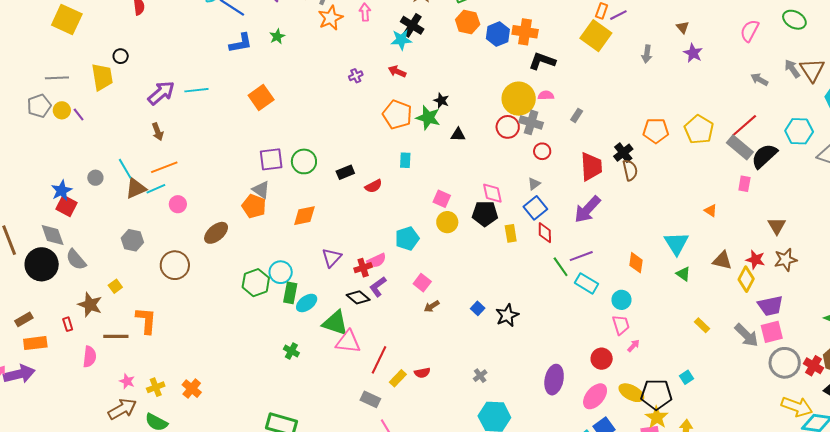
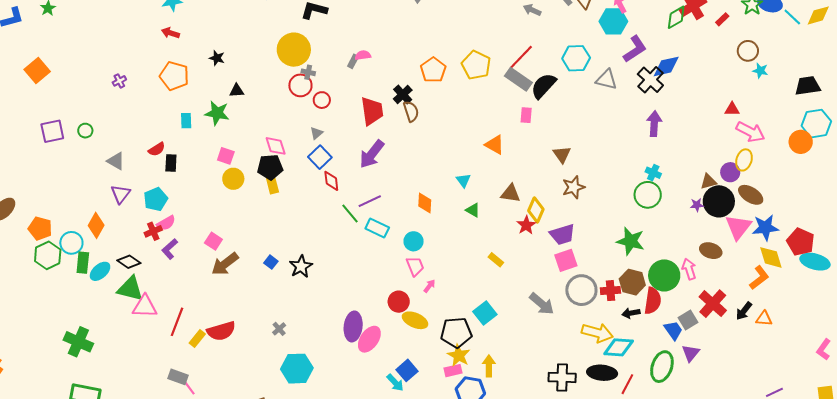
purple cross: (356, 76) -> (119, 81), moved
pink semicircle: (546, 95) -> (363, 55), moved
green star: (428, 118) -> (217, 113), moved
gray cross: (531, 122) -> (308, 72), size x0.6
red circle: (508, 127) -> (300, 85), moved
orange pentagon: (656, 131) -> (433, 70), turned -30
green circle: (304, 161) -> (85, 131), size x0.6
black rectangle: (345, 172) -> (171, 163), moved, turned -60
gray triangle: (261, 190) -> (116, 161), moved
orange pentagon: (254, 206) -> (40, 228), moved
orange triangle: (711, 211) -> (495, 145), size x1.5
orange diamond: (304, 216) -> (96, 225), moved, turned -45
yellow rectangle: (511, 233) -> (272, 185), moved
cyan pentagon: (407, 238) -> (156, 199), moved
cyan triangle: (676, 243) -> (463, 180), size x0.6
purple triangle: (332, 258) -> (121, 194), moved
red star: (755, 260) -> (526, 225), moved, turned 30
black diamond: (358, 297) -> (129, 262), moved
brown arrow: (432, 306) -> (225, 264), size x1.8
gray arrow: (746, 335) -> (542, 304), moved
green cross: (291, 351) -> (78, 342), moved, size x1.8
red cross: (814, 366) -> (610, 291), turned -30
red semicircle: (422, 373) -> (221, 331), size x1.8
cyan square: (687, 377) -> (485, 313), size x1.6
yellow ellipse: (631, 393) -> (415, 320), moved
pink ellipse: (595, 396) -> (369, 339), moved
gray rectangle: (370, 399) -> (178, 377), moved

